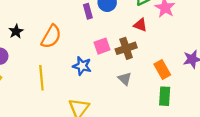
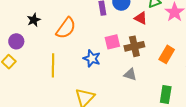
red triangle: (140, 25) -> (141, 18), moved
orange rectangle: (162, 70) -> (167, 54), moved, turned 54
gray triangle: (125, 79) -> (130, 74), turned -32

